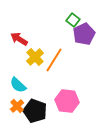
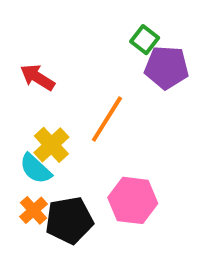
purple pentagon: (84, 34) -> (166, 67), turned 30
yellow cross: (35, 57) -> (51, 145), moved
black pentagon: (35, 111) -> (69, 220), turned -30

